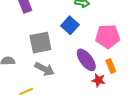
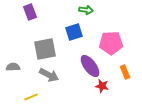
blue square: (70, 25) -> (74, 32), turned 30
orange rectangle: (111, 66) -> (125, 72), moved

